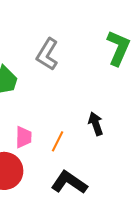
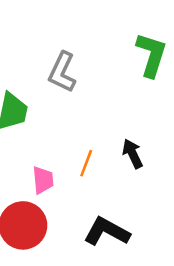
orange line: (58, 141) -> (86, 163), moved

